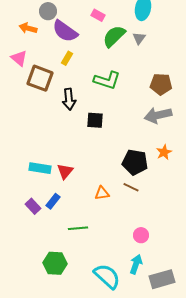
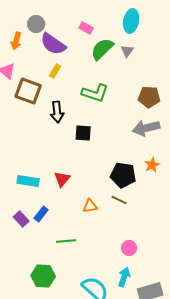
orange arrow: (28, 28) -> (16, 41), turned -90
red triangle: (65, 171) -> (62, 179), moved

